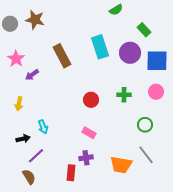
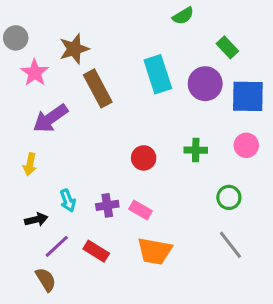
brown star: (35, 20) -> (74, 49), moved, turned -30
pink star: (16, 59) -> (35, 73), moved
purple arrow: (32, 75) -> (50, 118), size x1.6
purple cross: (86, 158) -> (107, 205), moved
orange trapezoid: (121, 165) -> (155, 251), moved
red rectangle: (71, 173) -> (96, 251), moved, turned -63

